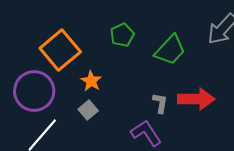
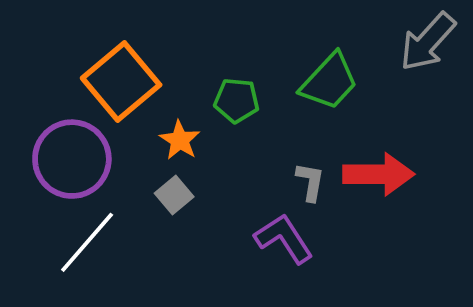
green pentagon: (122, 35) -> (237, 100), moved, turned 30

